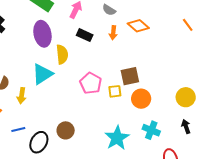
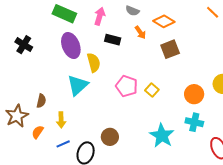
orange arrow: (113, 33) -> (140, 32), turned -32
brown square: (130, 76) -> (170, 49), moved
yellow square: (115, 91) -> (152, 90), turned -32
yellow arrow: (22, 96) -> (61, 120), moved
orange circle: (141, 99) -> (194, 94), moved

